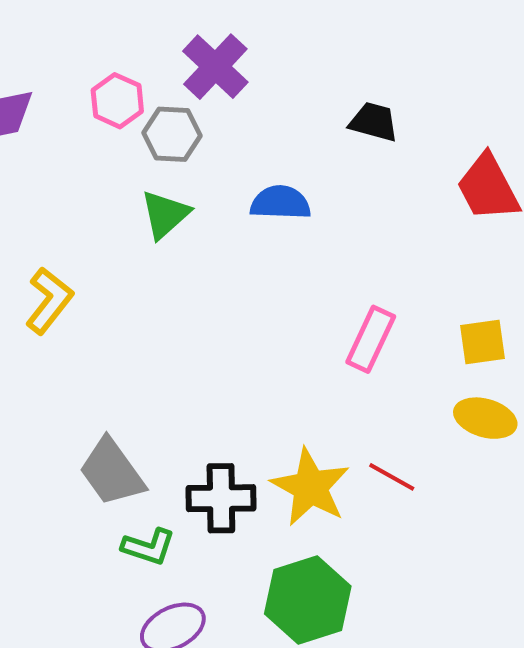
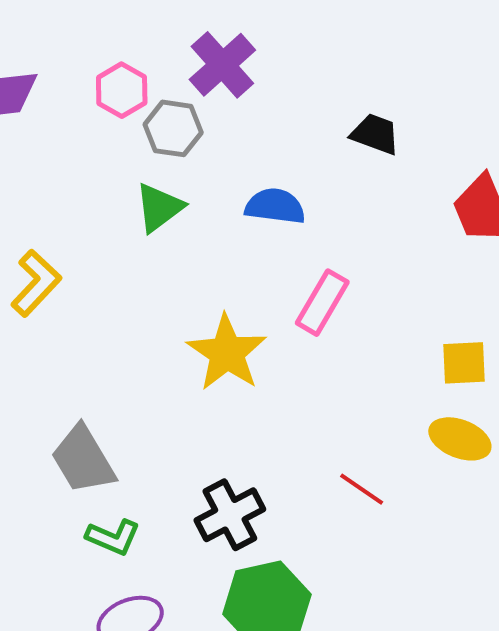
pink rectangle: (371, 339) -> (322, 303), moved
yellow star: (310, 487) -> (227, 353), moved
black cross: (221, 498) -> (230, 515), moved, turned -32

